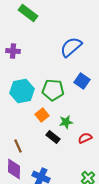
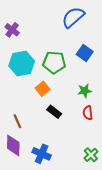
purple cross: (13, 51) -> (12, 30), moved, turned 32
green star: (66, 122) -> (85, 91), moved
red semicircle: (85, 138) -> (88, 113), turned -72

